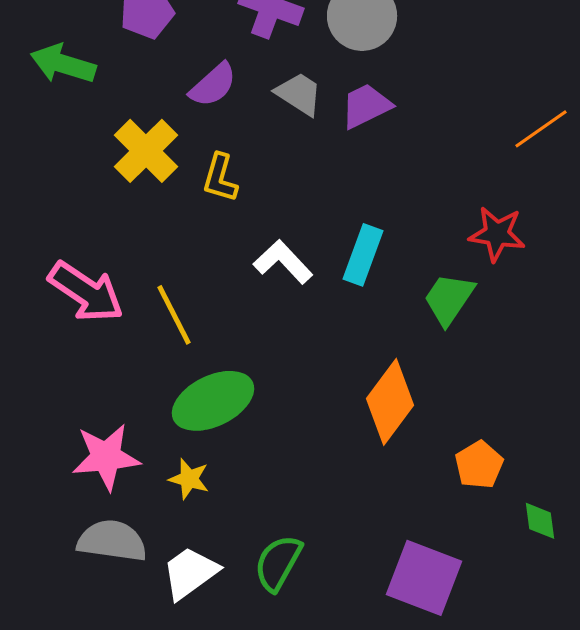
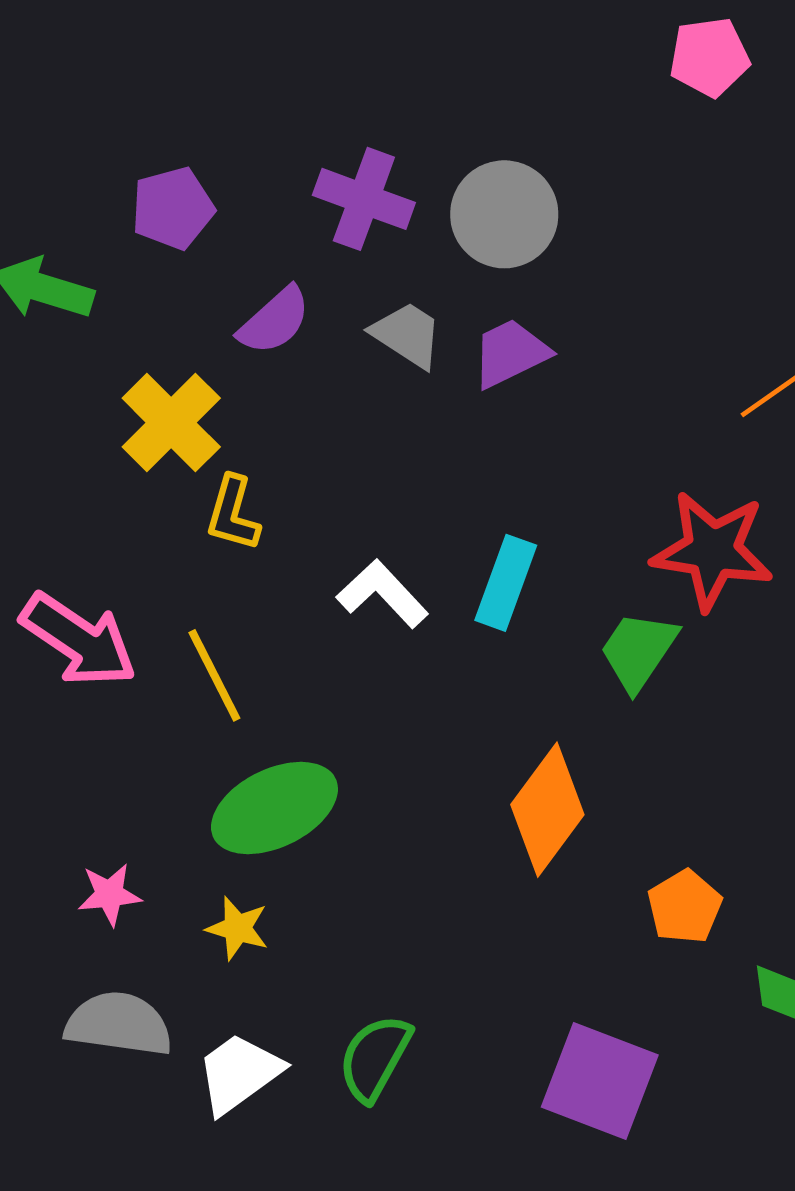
yellow L-shape: (220, 178) -> (233, 513), moved
red star: (497, 234) -> (712, 550), size x1.4
pink star: (106, 457) -> (109, 894), size x0.6

